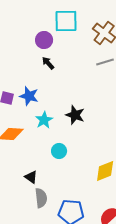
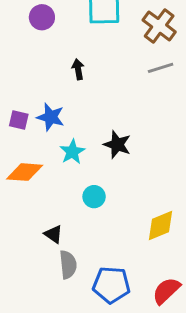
purple circle: (44, 40) -> (42, 17), moved
black arrow: (48, 63) -> (78, 69), turned 32

